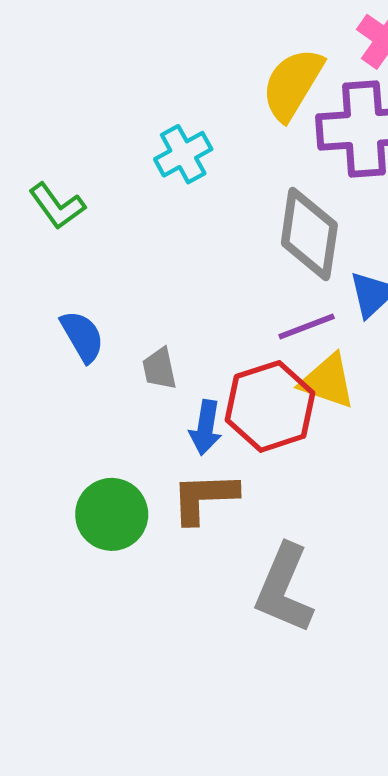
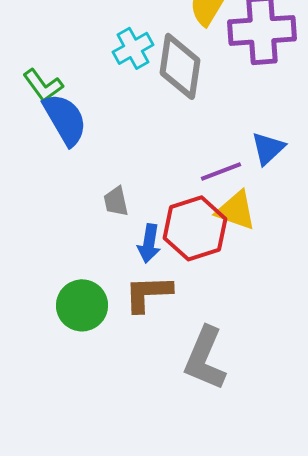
gray diamond: (309, 234) -> (180, 66), moved
blue semicircle: (82, 336) -> (65, 119), moved, size x1.4

